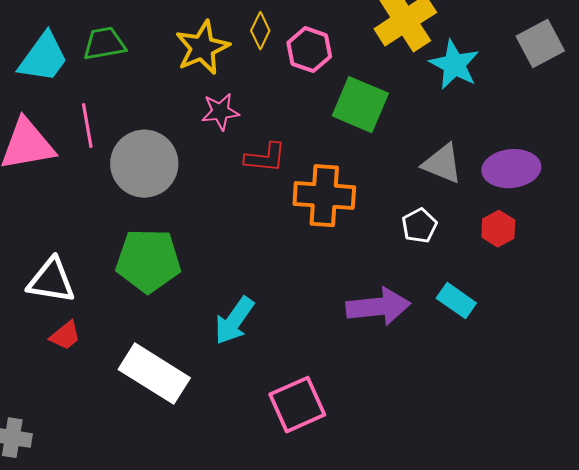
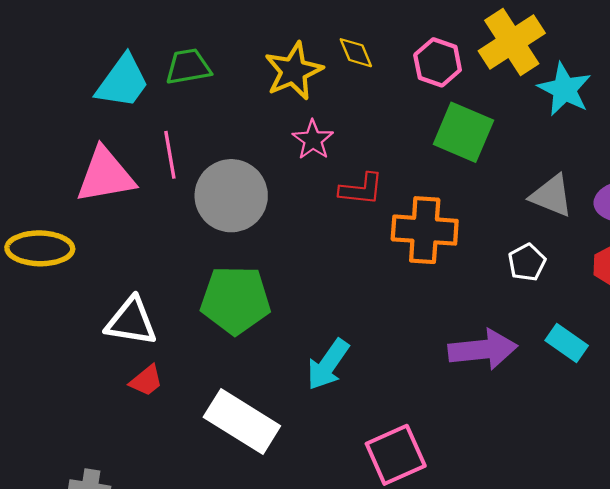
yellow diamond: (260, 31) -> (356, 53), turned -48
pink hexagon: (309, 50) -> (438, 62), moved
pink star: (220, 112) -> (313, 140), turned -30

